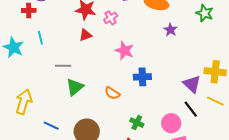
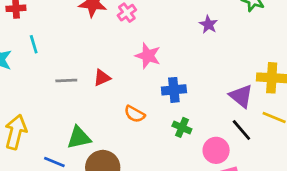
red triangle: (85, 35) -> (102, 78), moved
green triangle: (75, 87) -> (79, 138), moved, turned 30
green cross: (137, 123) -> (182, 127), moved

